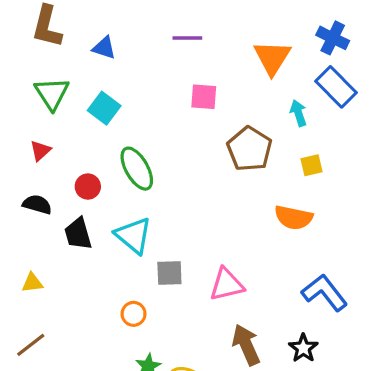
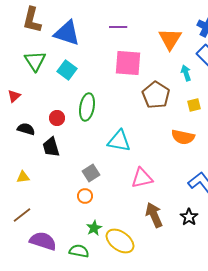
blue triangle: (104, 48) -> (67, 33), size x1.8
pink square: (204, 97) -> (128, 63), size x1.6
red triangle: (40, 151) -> (14, 96), moved
green ellipse: (137, 169) -> (87, 107), turned 40
cyan triangle: (134, 235) -> (119, 141), moved, turned -30
gray square: (169, 273) -> (91, 173), moved, turned -30

